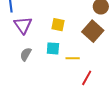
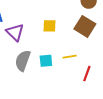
cyan square: (53, 48) -> (46, 61), moved
gray semicircle: (26, 54) -> (23, 61), size x1.5

